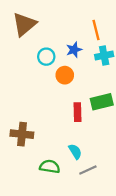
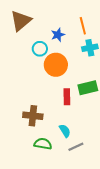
blue star: (74, 50) -> (58, 35), moved
orange circle: (65, 75) -> (56, 65), size x1.5
brown cross: (22, 134) -> (33, 116), moved

